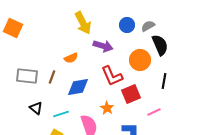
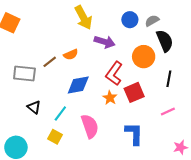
red L-shape: (112, 76) -> (114, 73), turned 60
brown line: (52, 77) -> (50, 62), moved, turned 32
orange star: (107, 108) -> (110, 98), moved
pink line: (154, 112) -> (168, 111), moved
cyan line: (61, 114) -> (60, 114), turned -35

